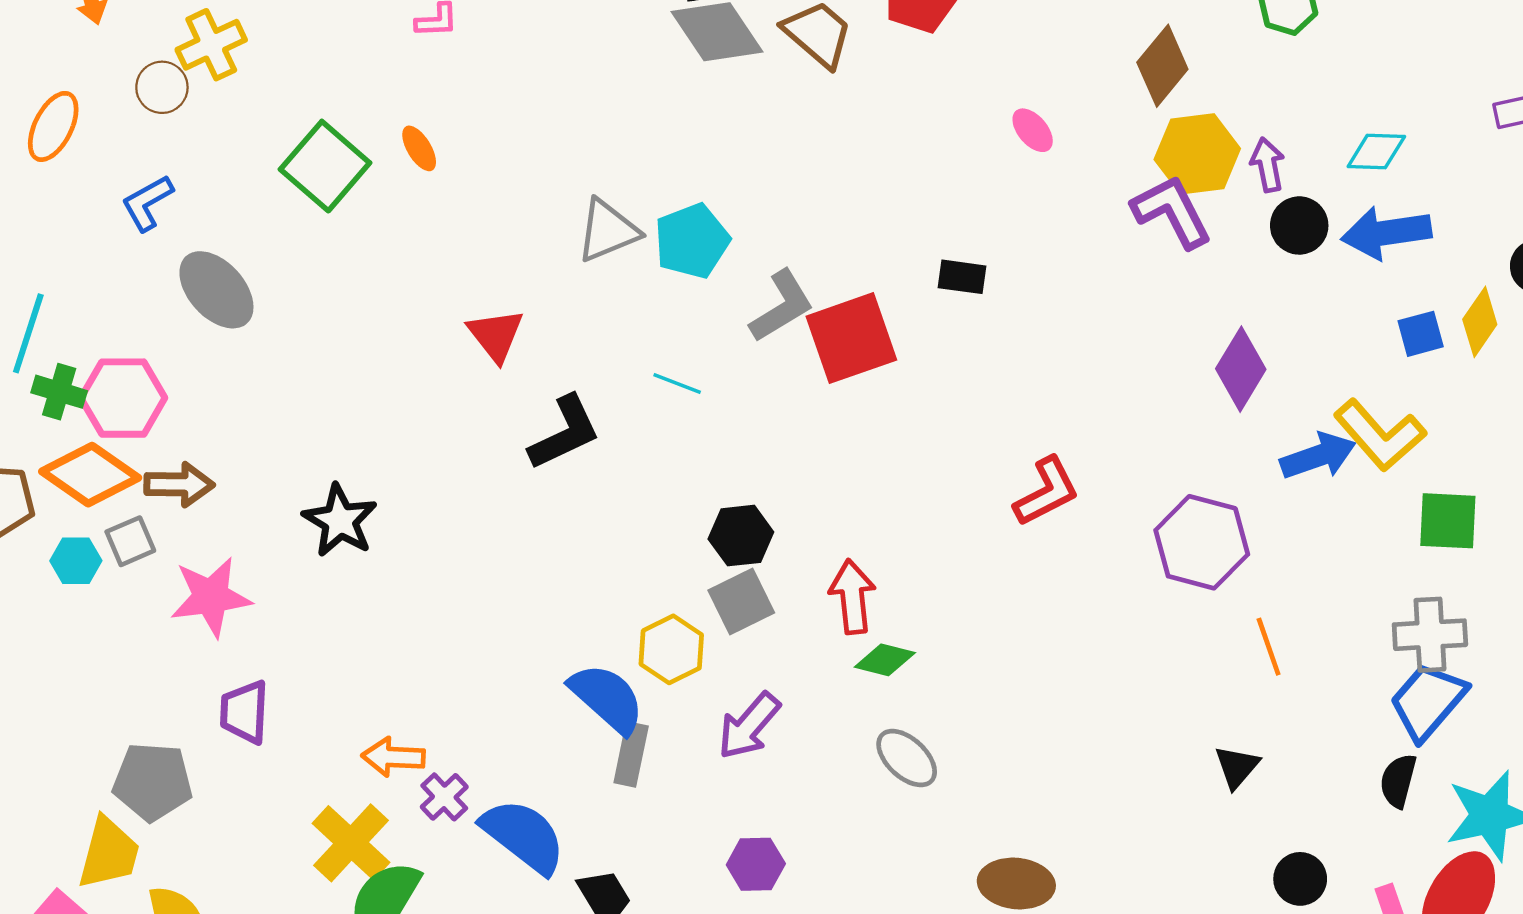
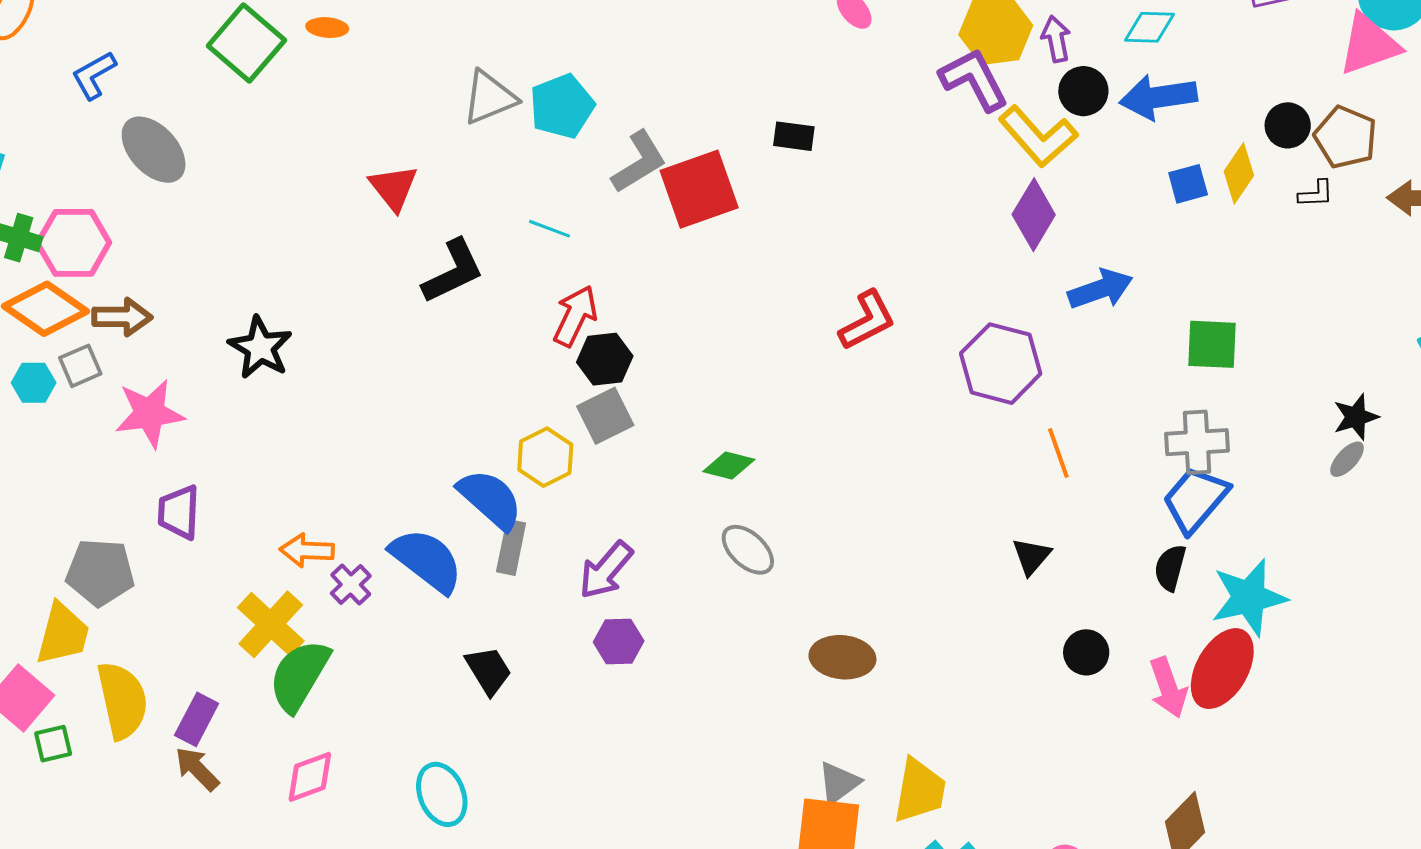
orange ellipse: (419, 148) -> (327, 28), turned -54
yellow L-shape: (1380, 435) -> (1038, 136), moved
red arrow: (852, 597) -> (575, 316), moved, turned 32
purple arrow: (749, 726) -> (606, 570), moved
blue semicircle: (523, 836) -> (427, 560), moved

